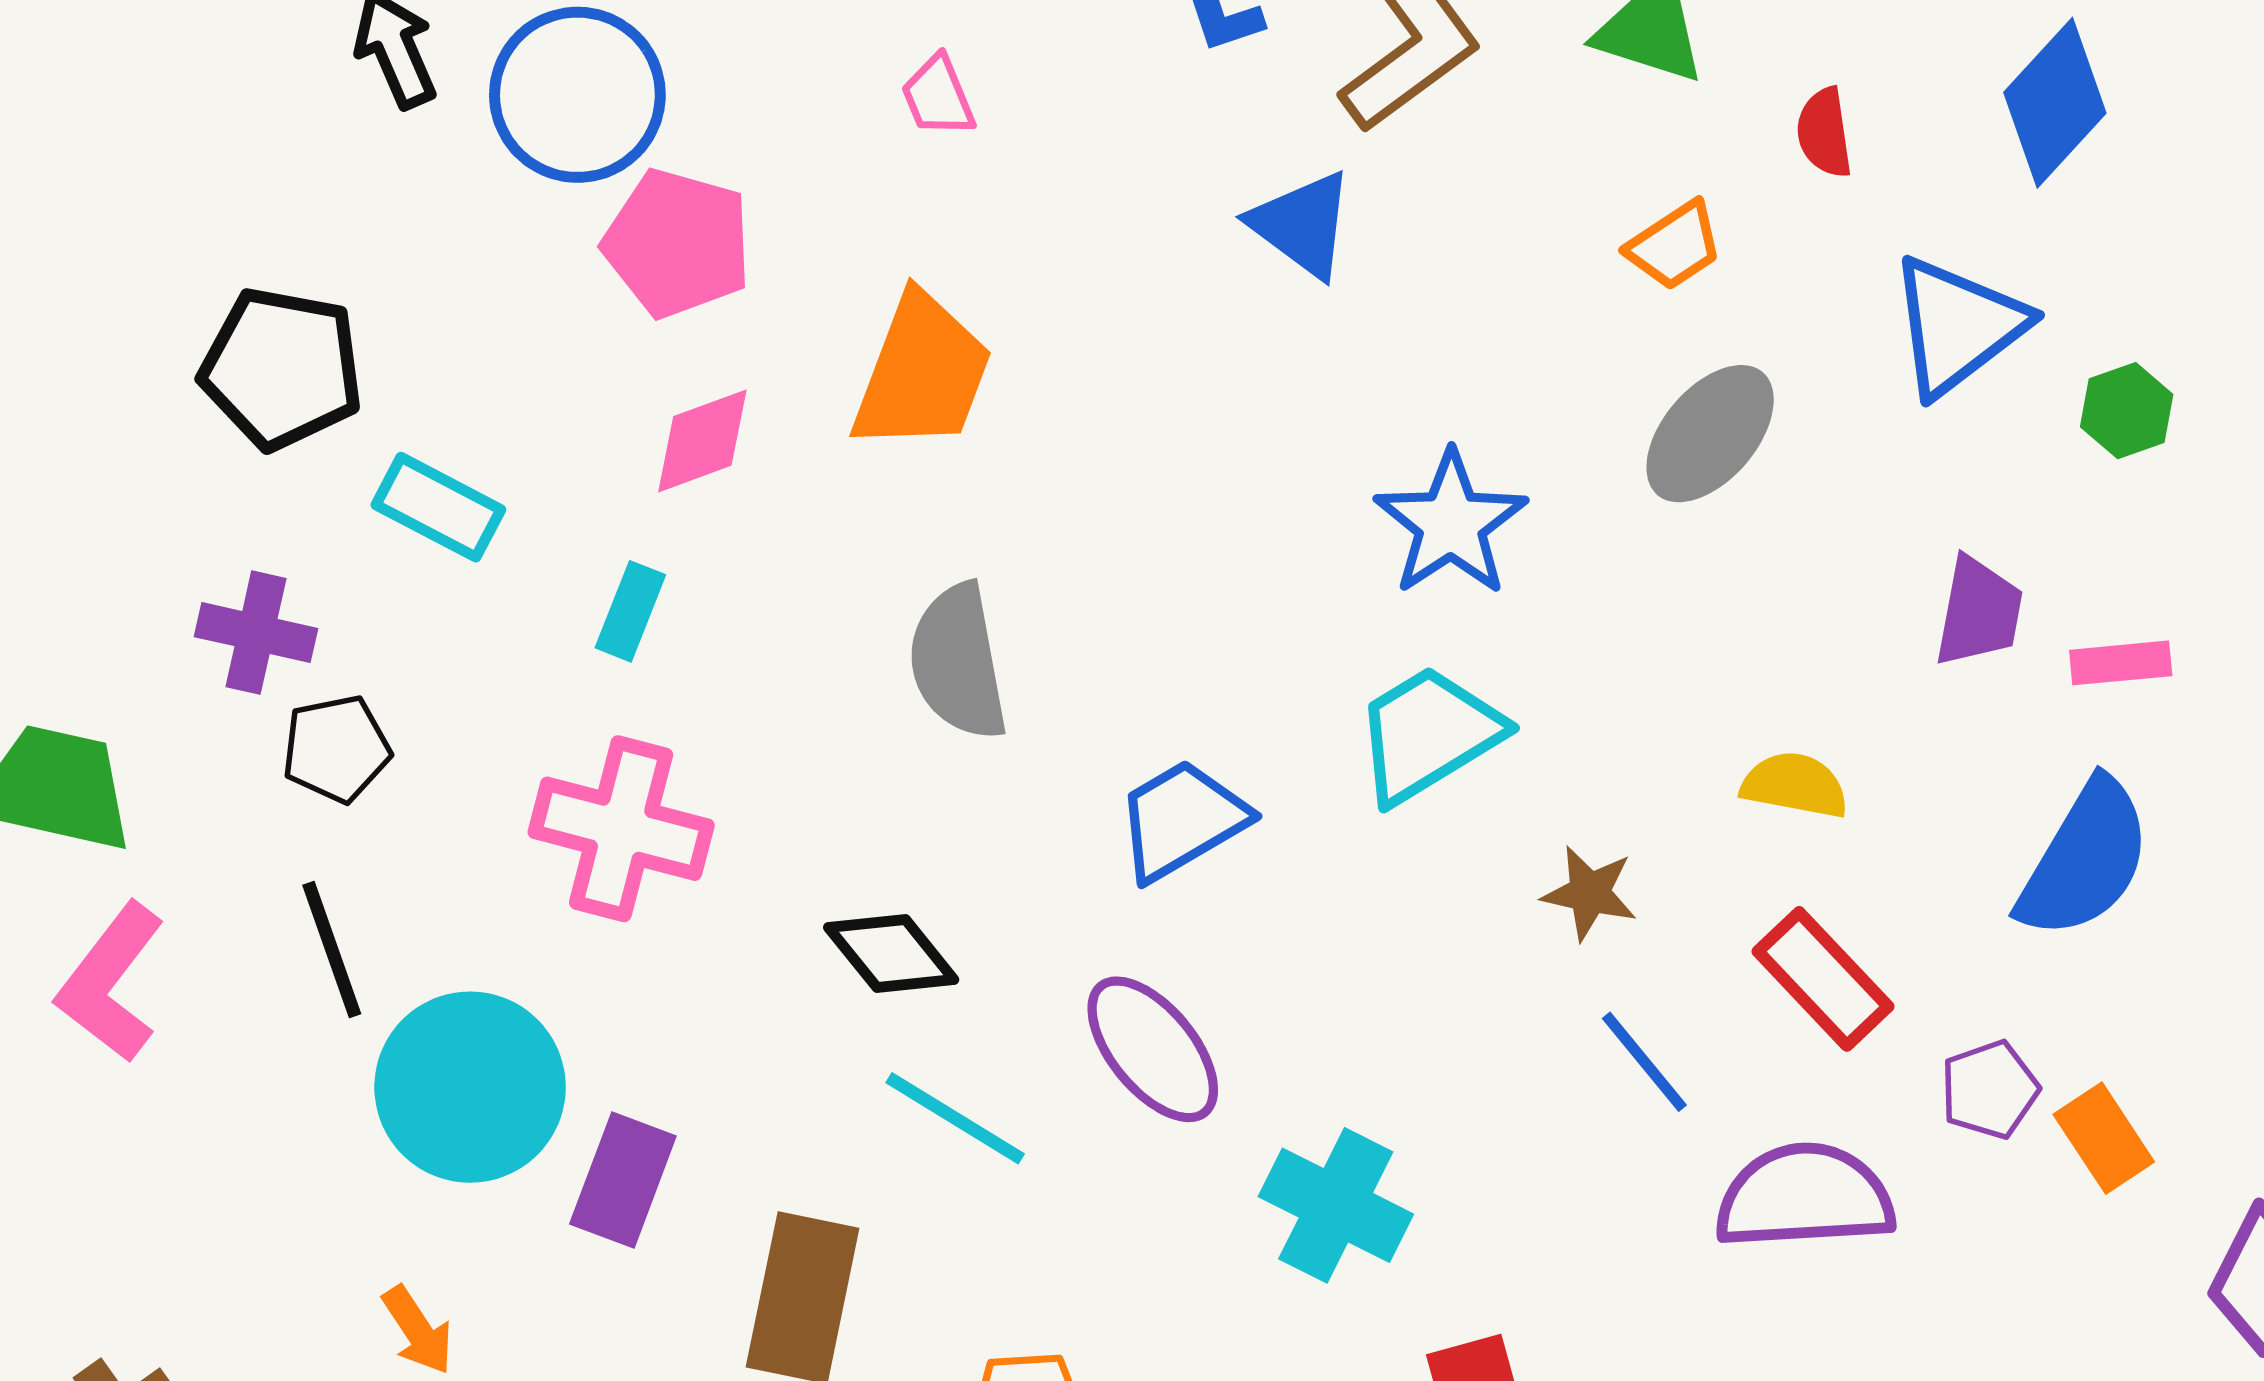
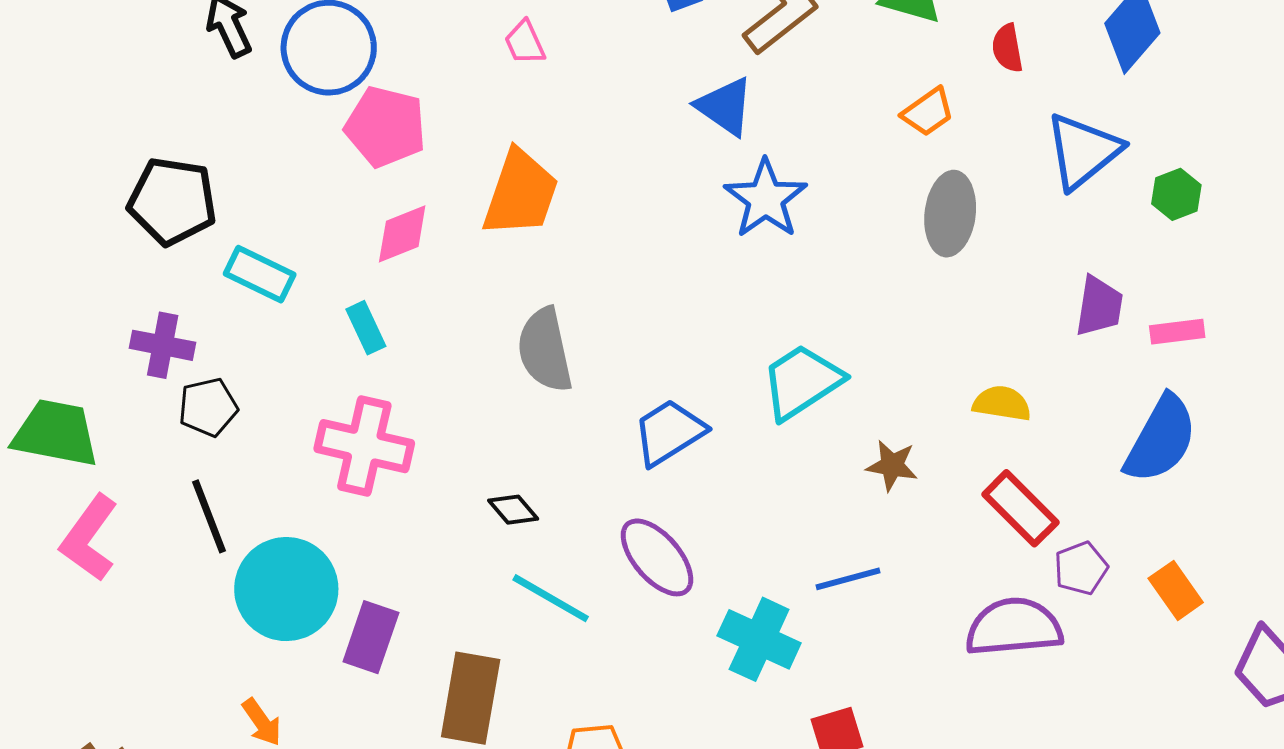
gray ellipse: (1710, 434) -> (950, 214), turned -32
blue star: (1451, 524) -> (766, 199), moved
cyan rectangle: (630, 611) -> (366, 328), turned -45
black diamond: (891, 954) -> (513, 510), size x0.7
blue line: (1644, 1062) -> (848, 579), moved, turned -64
purple pentagon: (1990, 1090) -> (1081, 568), moved

